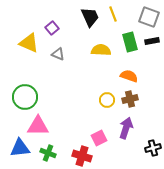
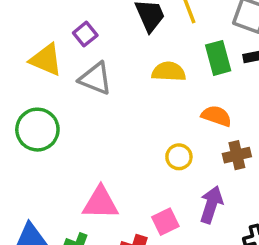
gray triangle: (58, 54) -> (95, 78), size x1.5
green circle: (25, 97) -> (37, 130), moved
brown cross: (130, 99) -> (237, 155), moved
pink triangle: (38, 126) -> (101, 203), moved

